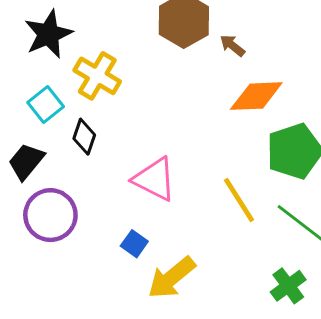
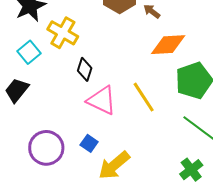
black diamond: (84, 137) -> (85, 69), moved
yellow line: (239, 200) -> (144, 97), moved
purple circle: (50, 215) -> (46, 148), moved

